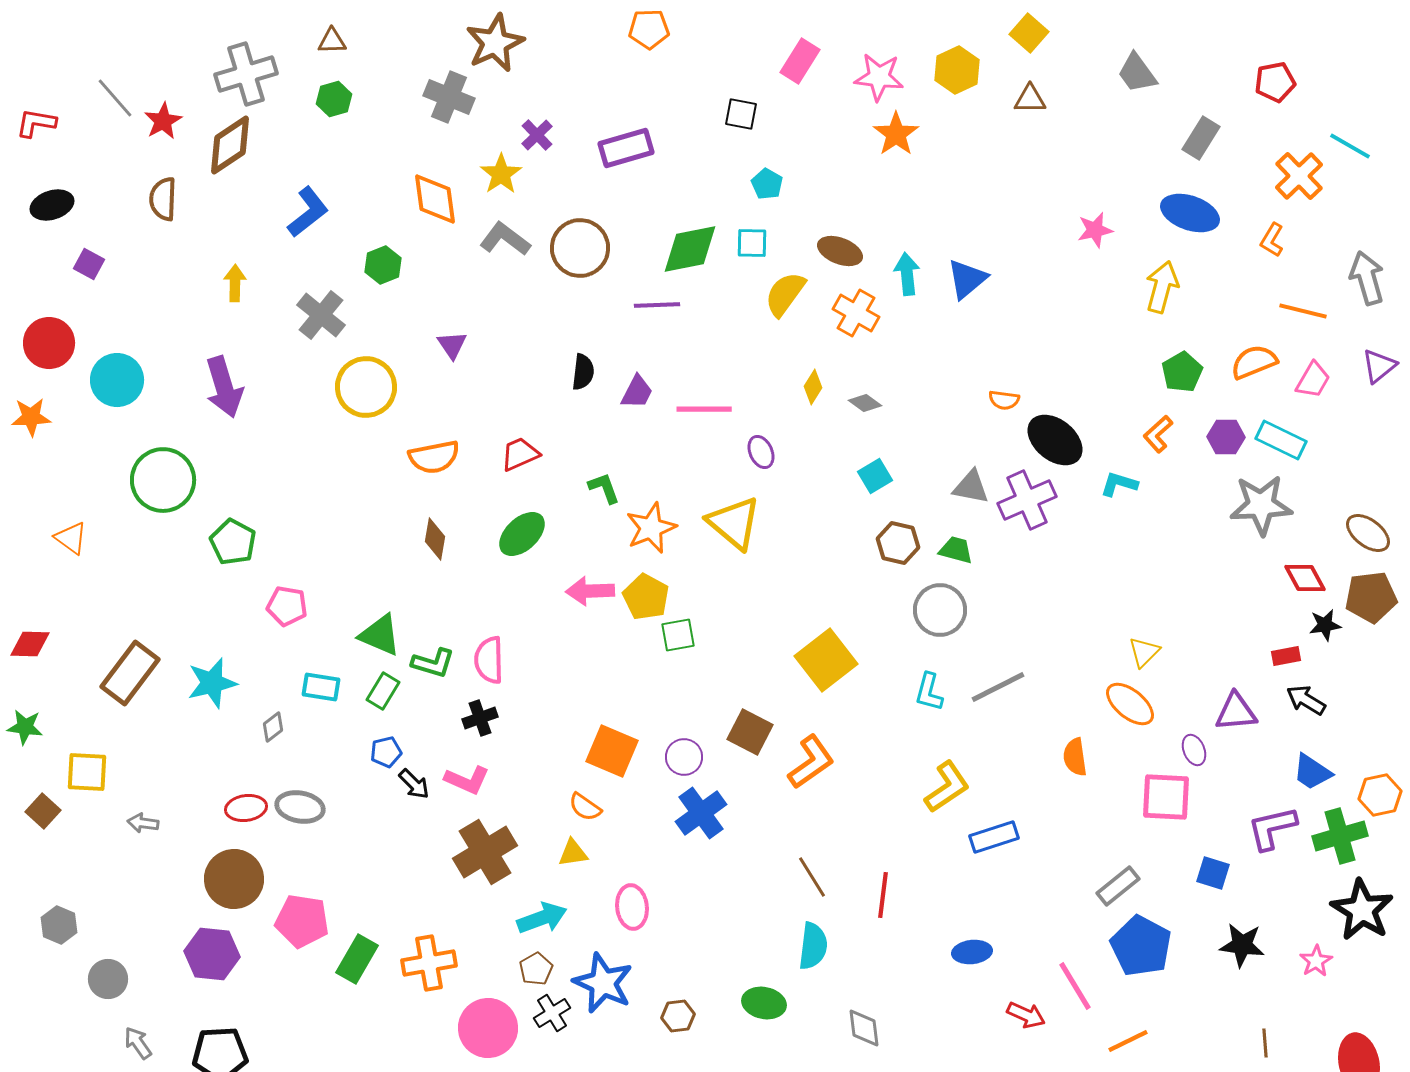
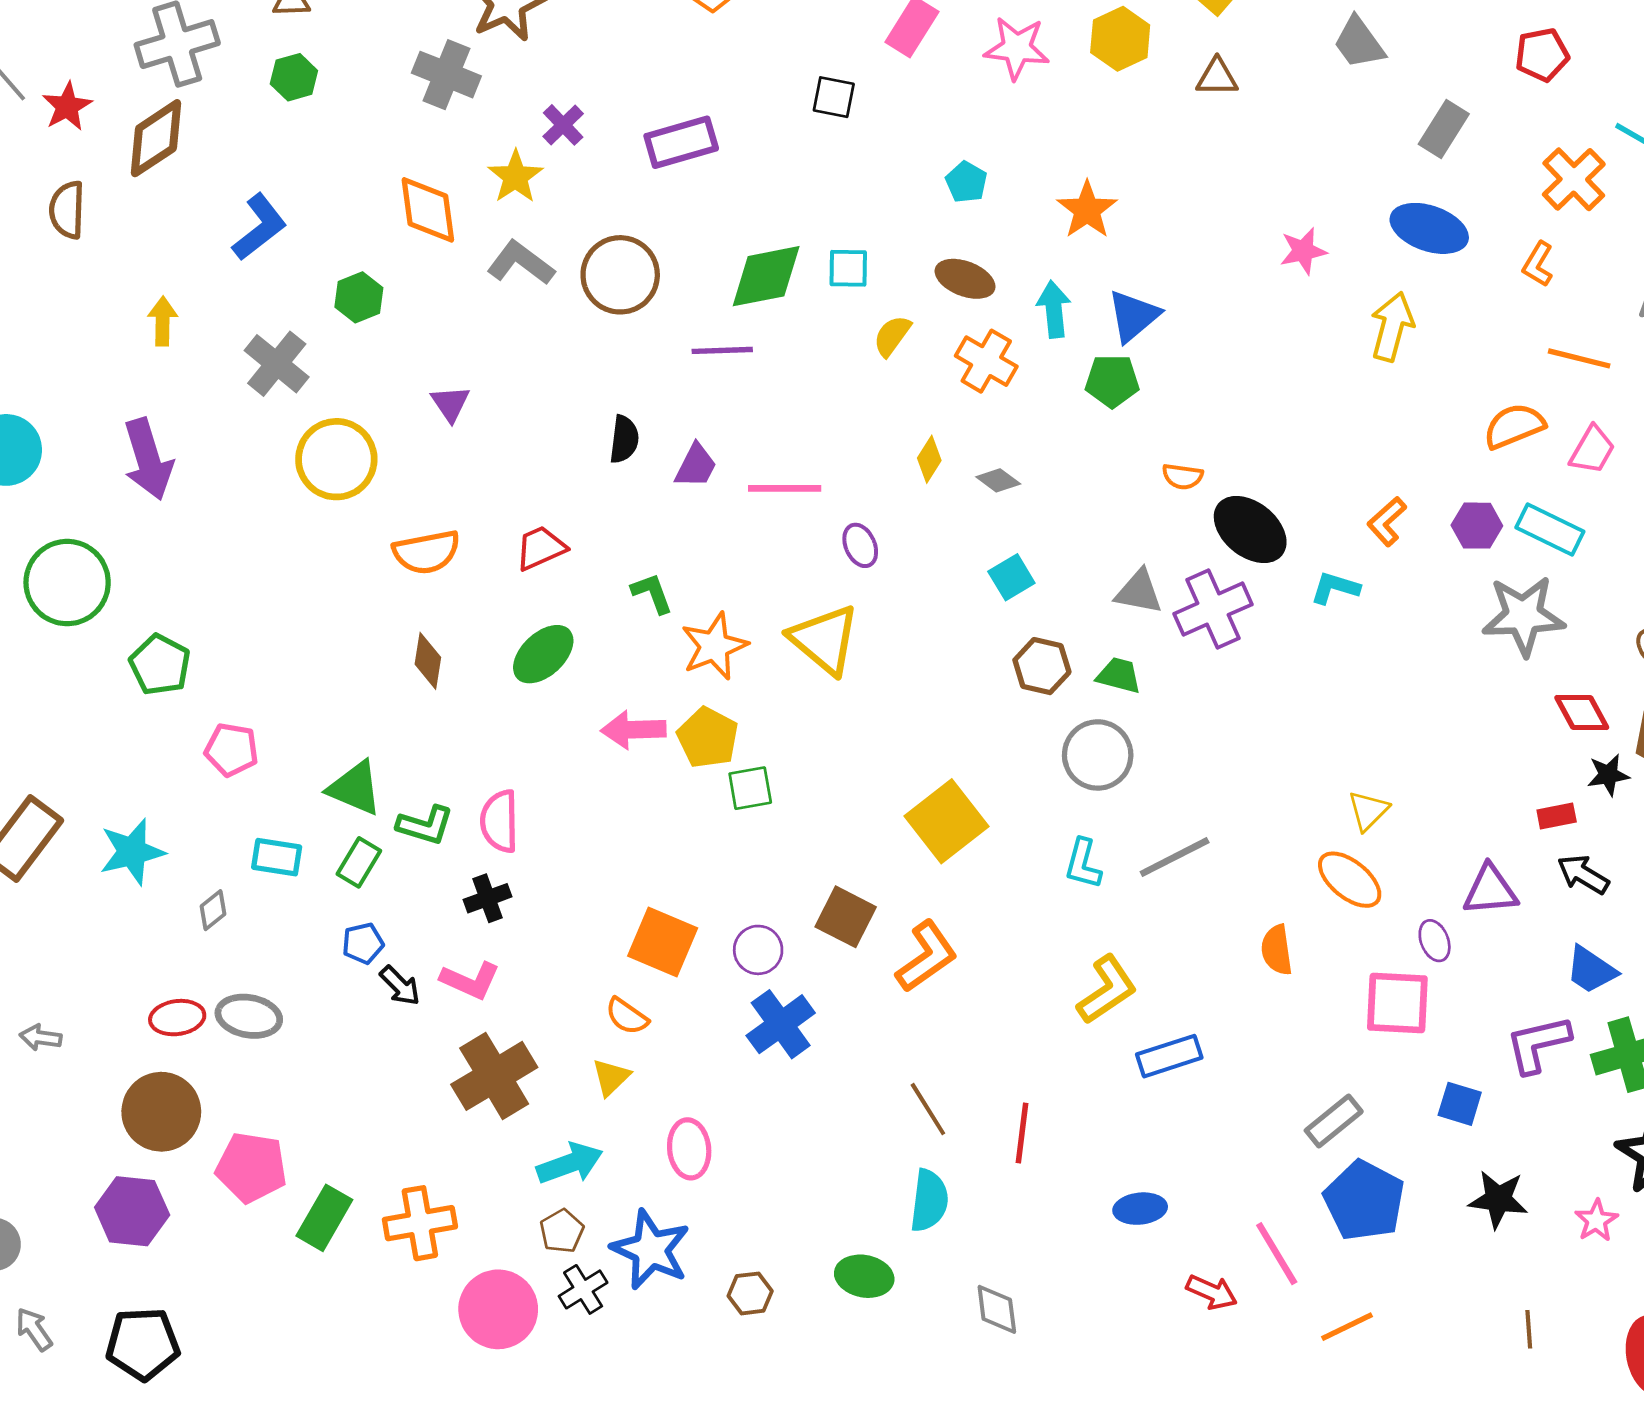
orange star: (896, 134) -> (1087, 210), moved
cyan pentagon: (767, 184) -> (966, 182), moved
yellow semicircle: (785, 294) -> (892, 336), size x0.7
green pentagon: (1182, 372) -> (1112, 381), moved, turned 30
yellow triangle: (573, 853) -> (611, 1077), turned -36

